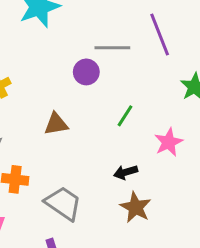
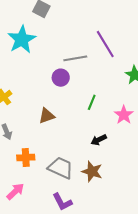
brown star: (136, 207) -> (92, 171), moved

